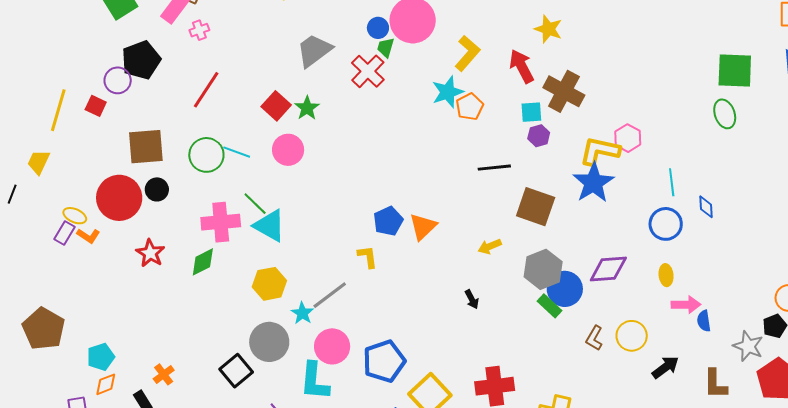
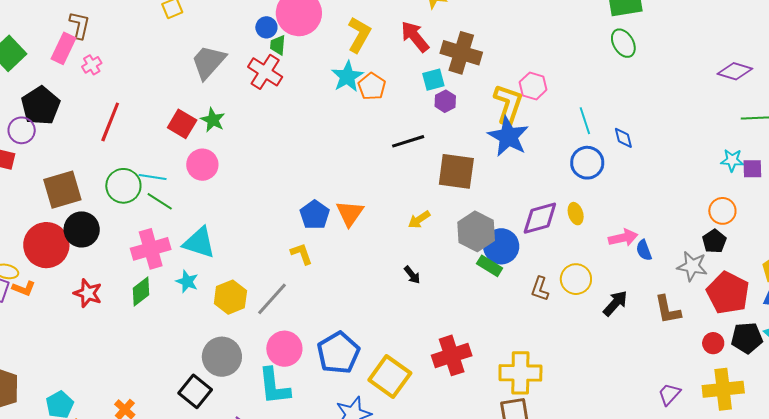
yellow L-shape: (600, 151) -> (508, 104), turned 108
black circle: (157, 189) -> (82, 229), size x1.5
green line: (255, 204) -> (160, 201), moved
yellow ellipse: (666, 275) -> (576, 214), moved
yellow hexagon: (269, 284) -> (230, 297), moved
cyan star: (302, 313) -> (187, 282), moved

